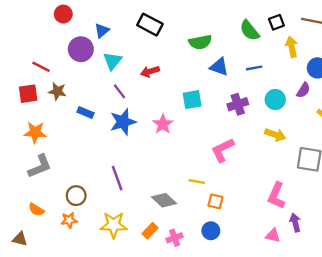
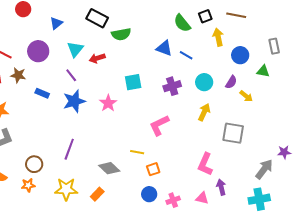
green semicircle: (200, 42) -> (121, 34), moved
purple circle: (81, 49) -> (38, 51), moved
cyan triangle: (112, 61) -> (75, 49), moved
blue triangle: (219, 67) -> (164, 48), moved
blue line: (254, 68) -> (186, 55), turned 40
purple semicircle: (303, 90) -> (231, 82), moved
yellow arrow: (275, 135) -> (204, 112), turned -84
purple line: (117, 178) -> (69, 149), turned 40
orange square: (216, 201) -> (153, 169), turned -32
pink cross: (175, 238) -> (173, 200), moved

